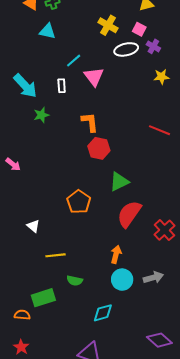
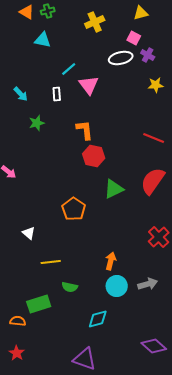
yellow cross: (108, 25) -> (95, 22), moved, turned 36
cyan arrow: (25, 86) -> (21, 94), size x0.6
red semicircle: (129, 214) -> (153, 181), moved

